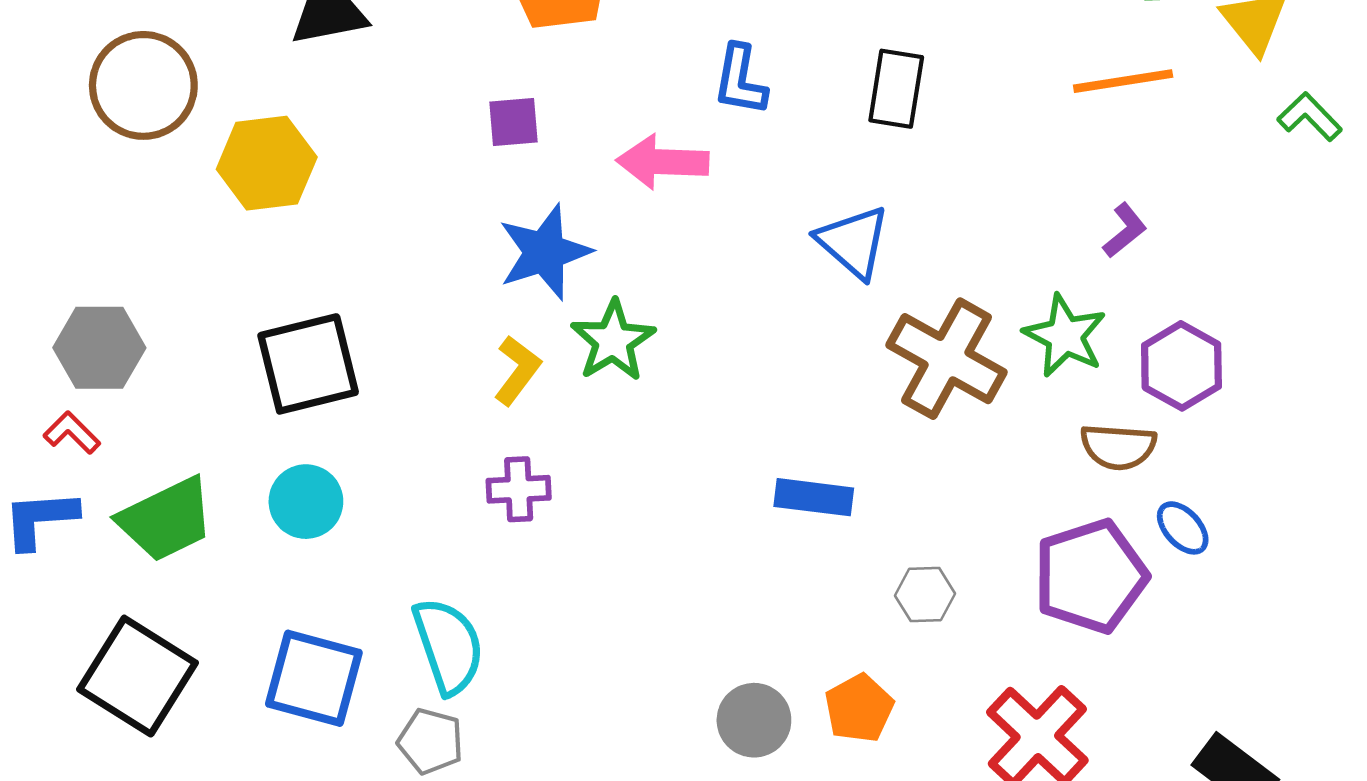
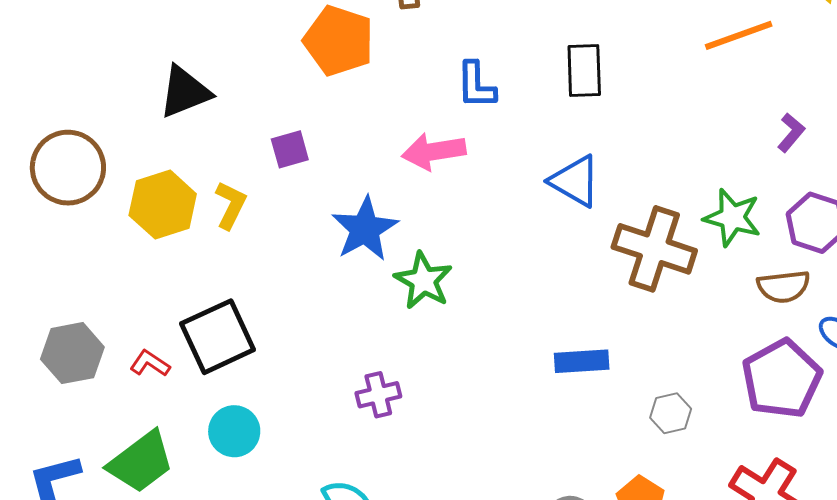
purple square: (513, 122) -> (290, 149), moved
purple L-shape: (1125, 230) -> (791, 133), moved
yellow L-shape: (517, 370) -> (231, 205), moved
red L-shape: (72, 433) -> (150, 363), moved

